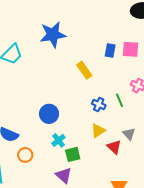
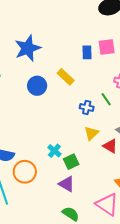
blue circle: (49, 114) -> (37, 86), moved
orange circle: (25, 155) -> (25, 172), size x1.5

